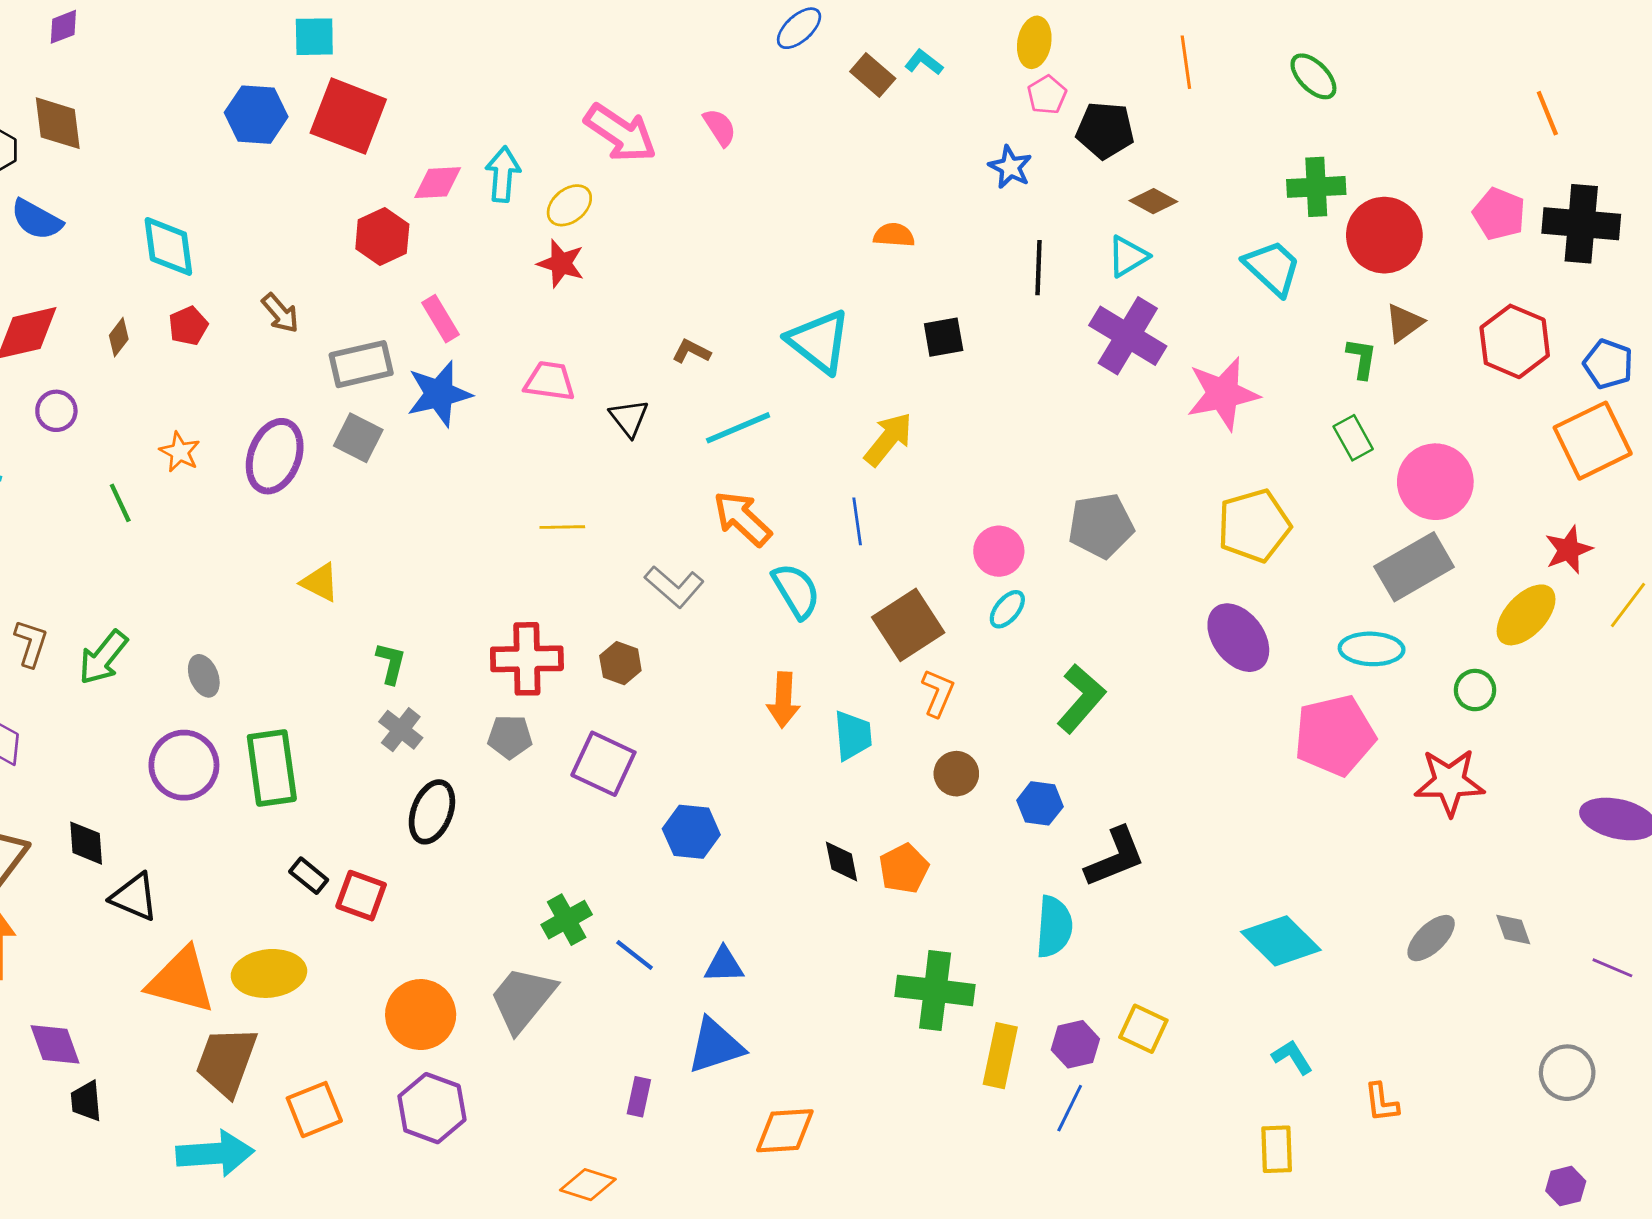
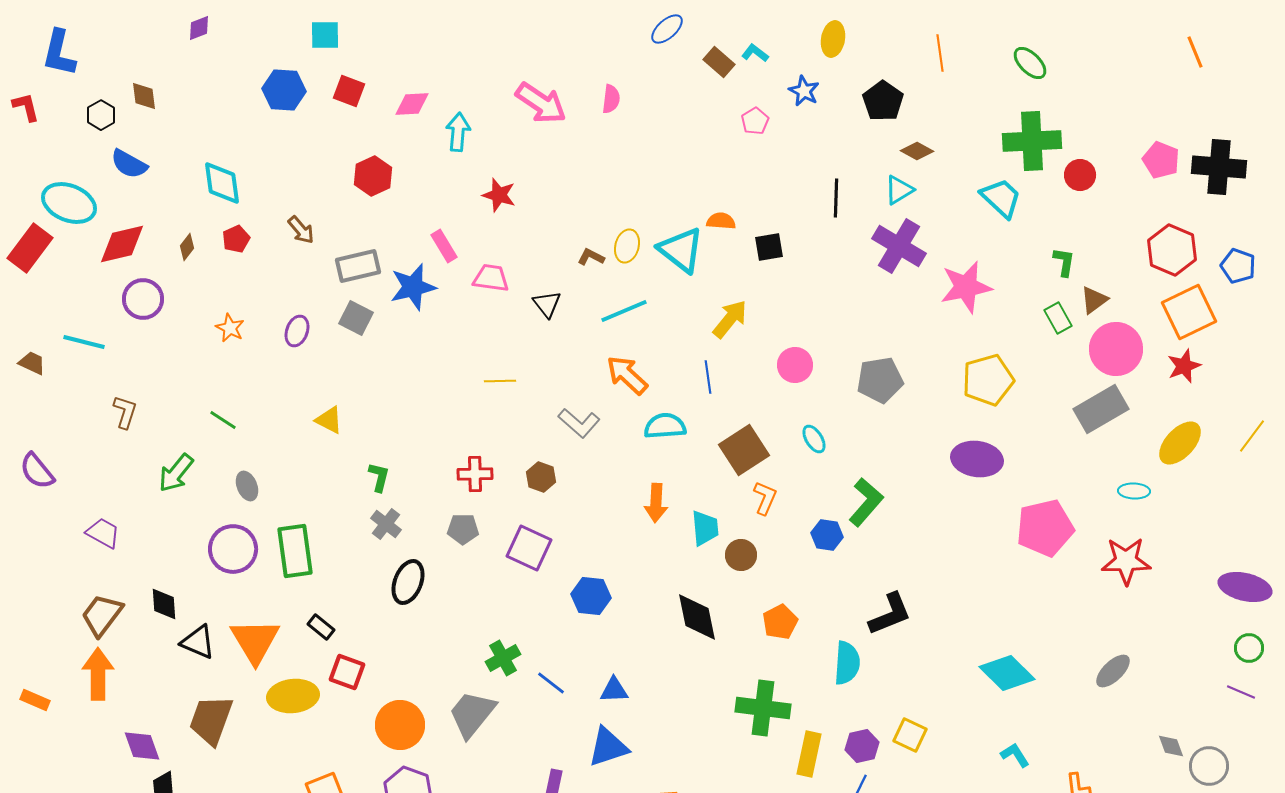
purple diamond: (63, 27) -> (199, 28), moved
pink pentagon: (1047, 95) -> (755, 121), moved
orange line: (1547, 113) -> (1195, 52), moved
red square: (348, 116) -> (349, 91), size x0.6
brown diamond: (58, 123) -> (144, 96), size x0.7
pink semicircle: (720, 127) -> (611, 99), turned 40
black pentagon: (1105, 130) -> (883, 101), turned 30
blue star: (1010, 167) -> (804, 91), moved
pink diamond: (438, 183) -> (412, 104), moved
green cross: (1316, 187) -> (1032, 141), size x1.4
yellow ellipse: (569, 205) -> (627, 246), moved, turned -36
orange semicircle: (894, 235) -> (721, 221), moved
red circle: (1384, 235) -> (1080, 175), size x0.6
pink rectangle: (440, 319) -> (444, 246), moved
brown triangle: (1404, 323) -> (1094, 300), moved
purple circle: (56, 411) -> (143, 299), size x1.4
orange square: (1593, 441) -> (1189, 312), moved
purple ellipse: (275, 456) -> (297, 331), size x0.6
green line: (120, 503) -> (223, 420), moved, turned -32
red star: (1569, 550) -> (1184, 366), moved
pink circle: (999, 551) -> (795, 365), moved
cyan semicircle: (796, 591) -> (665, 426), turned -63
cyan ellipse: (1007, 609) -> (814, 439), turned -72
purple ellipse: (1238, 638) -> (977, 459), turned -45
brown L-shape: (31, 643) -> (125, 412), moved
cyan ellipse: (1372, 649) -> (1134, 491), moved, size x0.7
red cross: (527, 659) -> (475, 474), size x0.7
green circle: (1475, 690) -> (1249, 648), moved
brown circle: (956, 774) -> (741, 555), moved
blue hexagon: (1040, 803) -> (827, 535), moved
black diamond: (842, 862) -> (697, 617), size x1.6
orange pentagon: (904, 869) -> (780, 622), moved
red square: (361, 896) -> (347, 672), moved
gray diamond: (1513, 930) -> (1171, 746), moved
orange triangle: (181, 981) -> (255, 641), moved, turned 44
brown trapezoid: (226, 1061) -> (211, 720), moved

